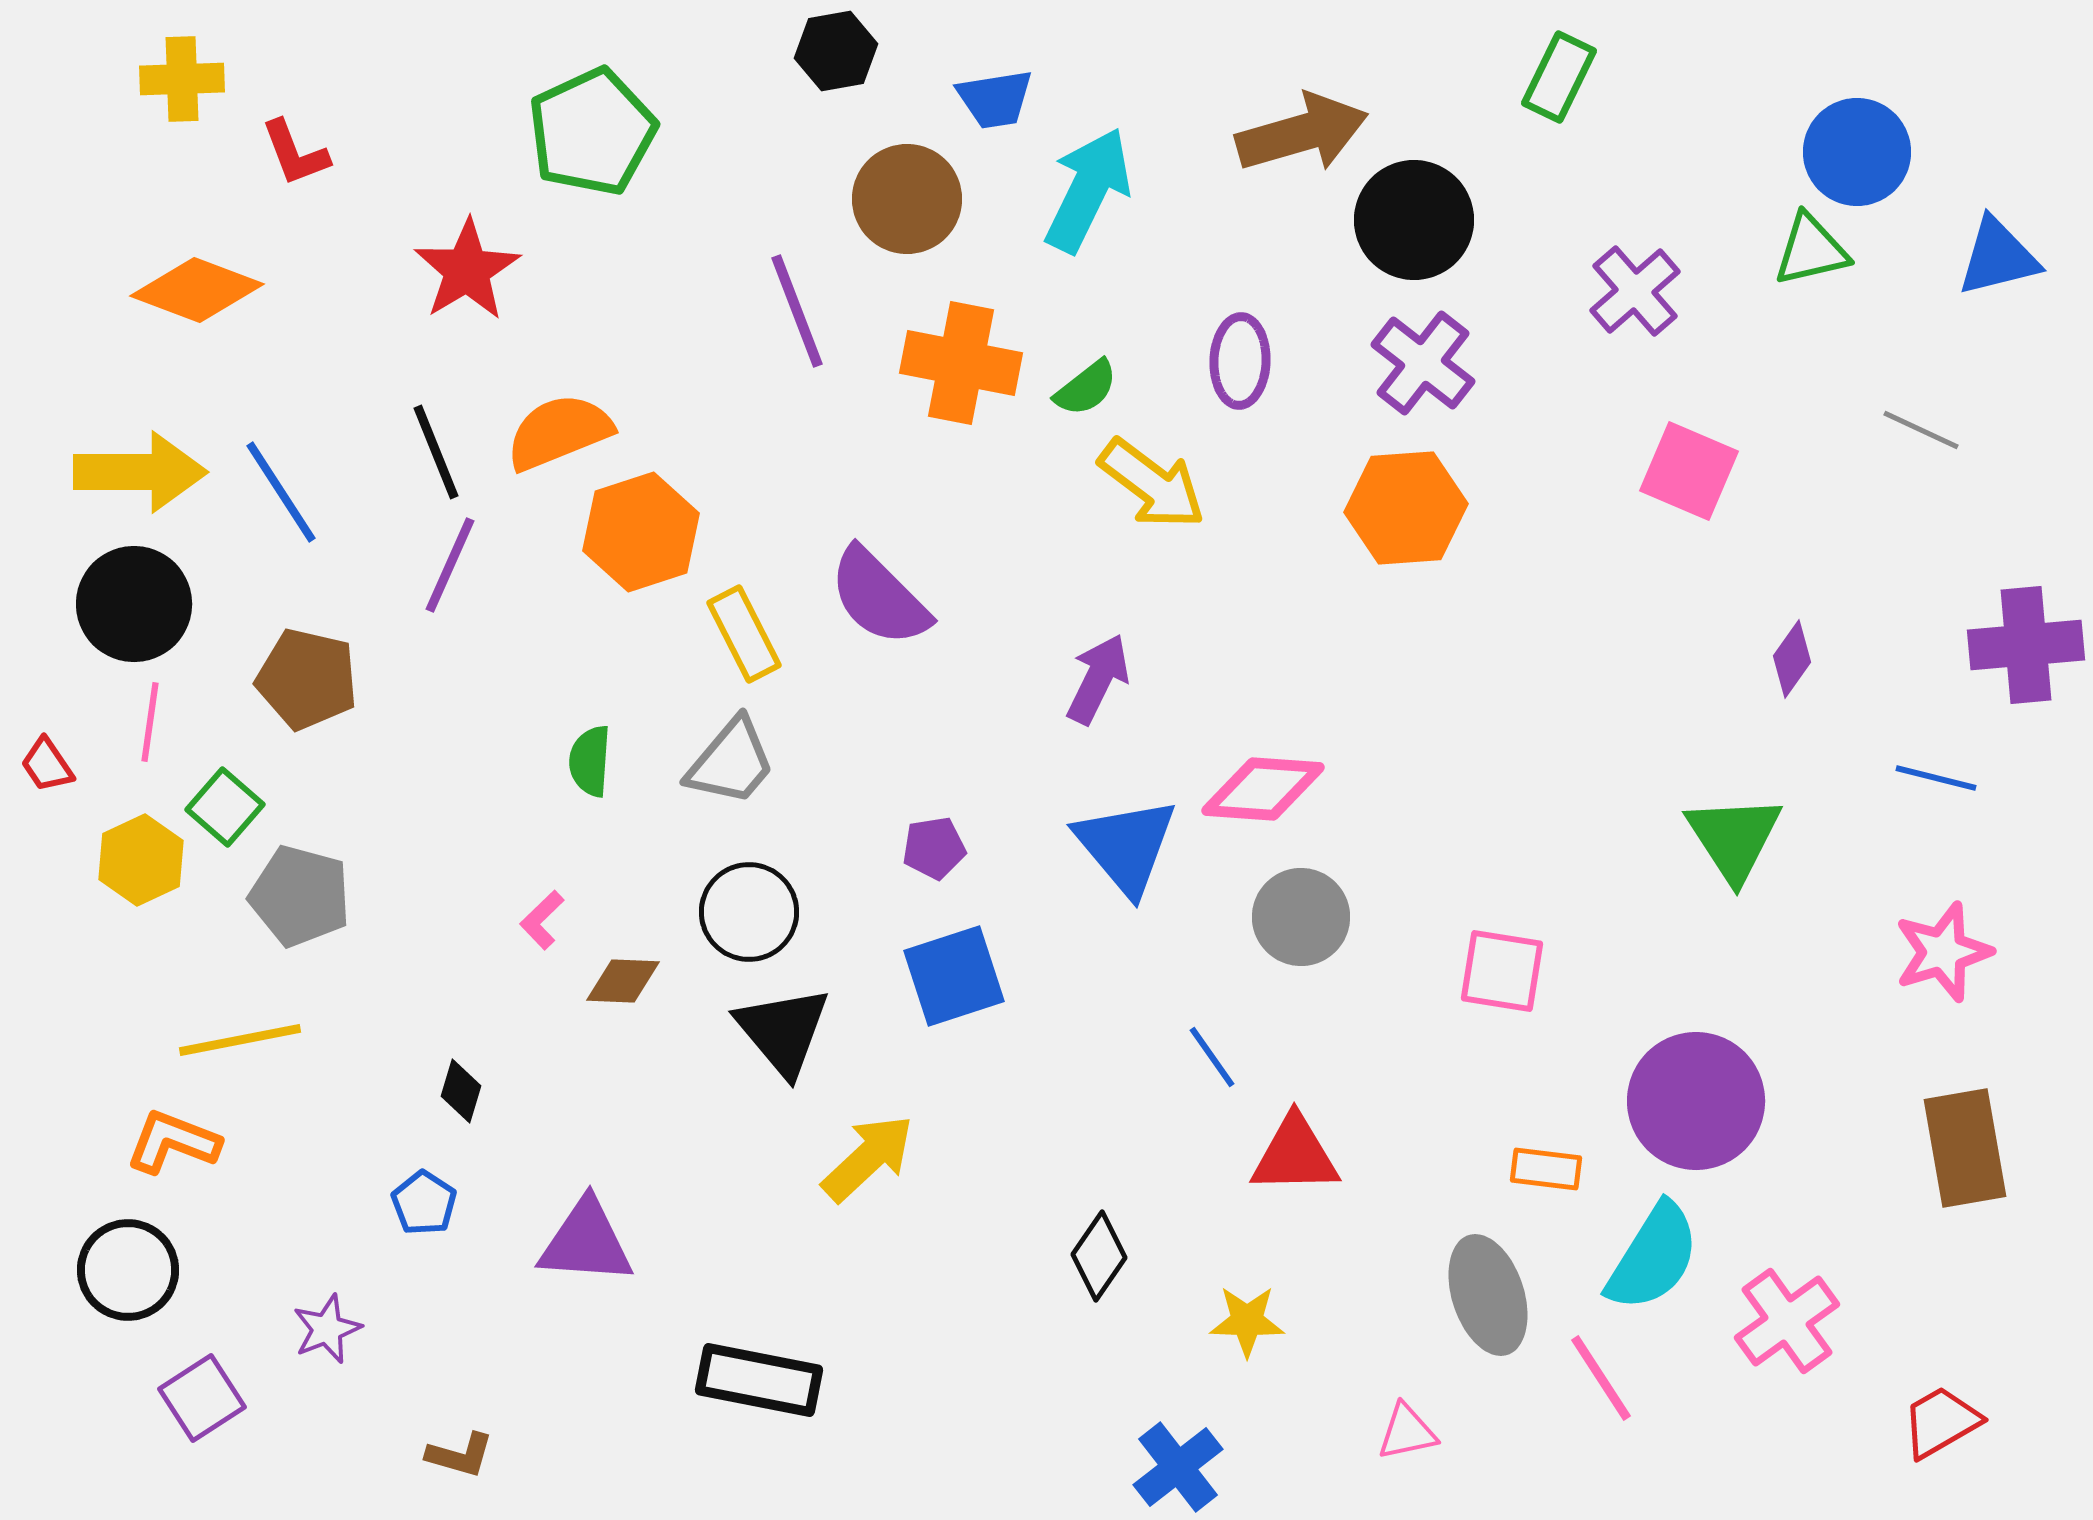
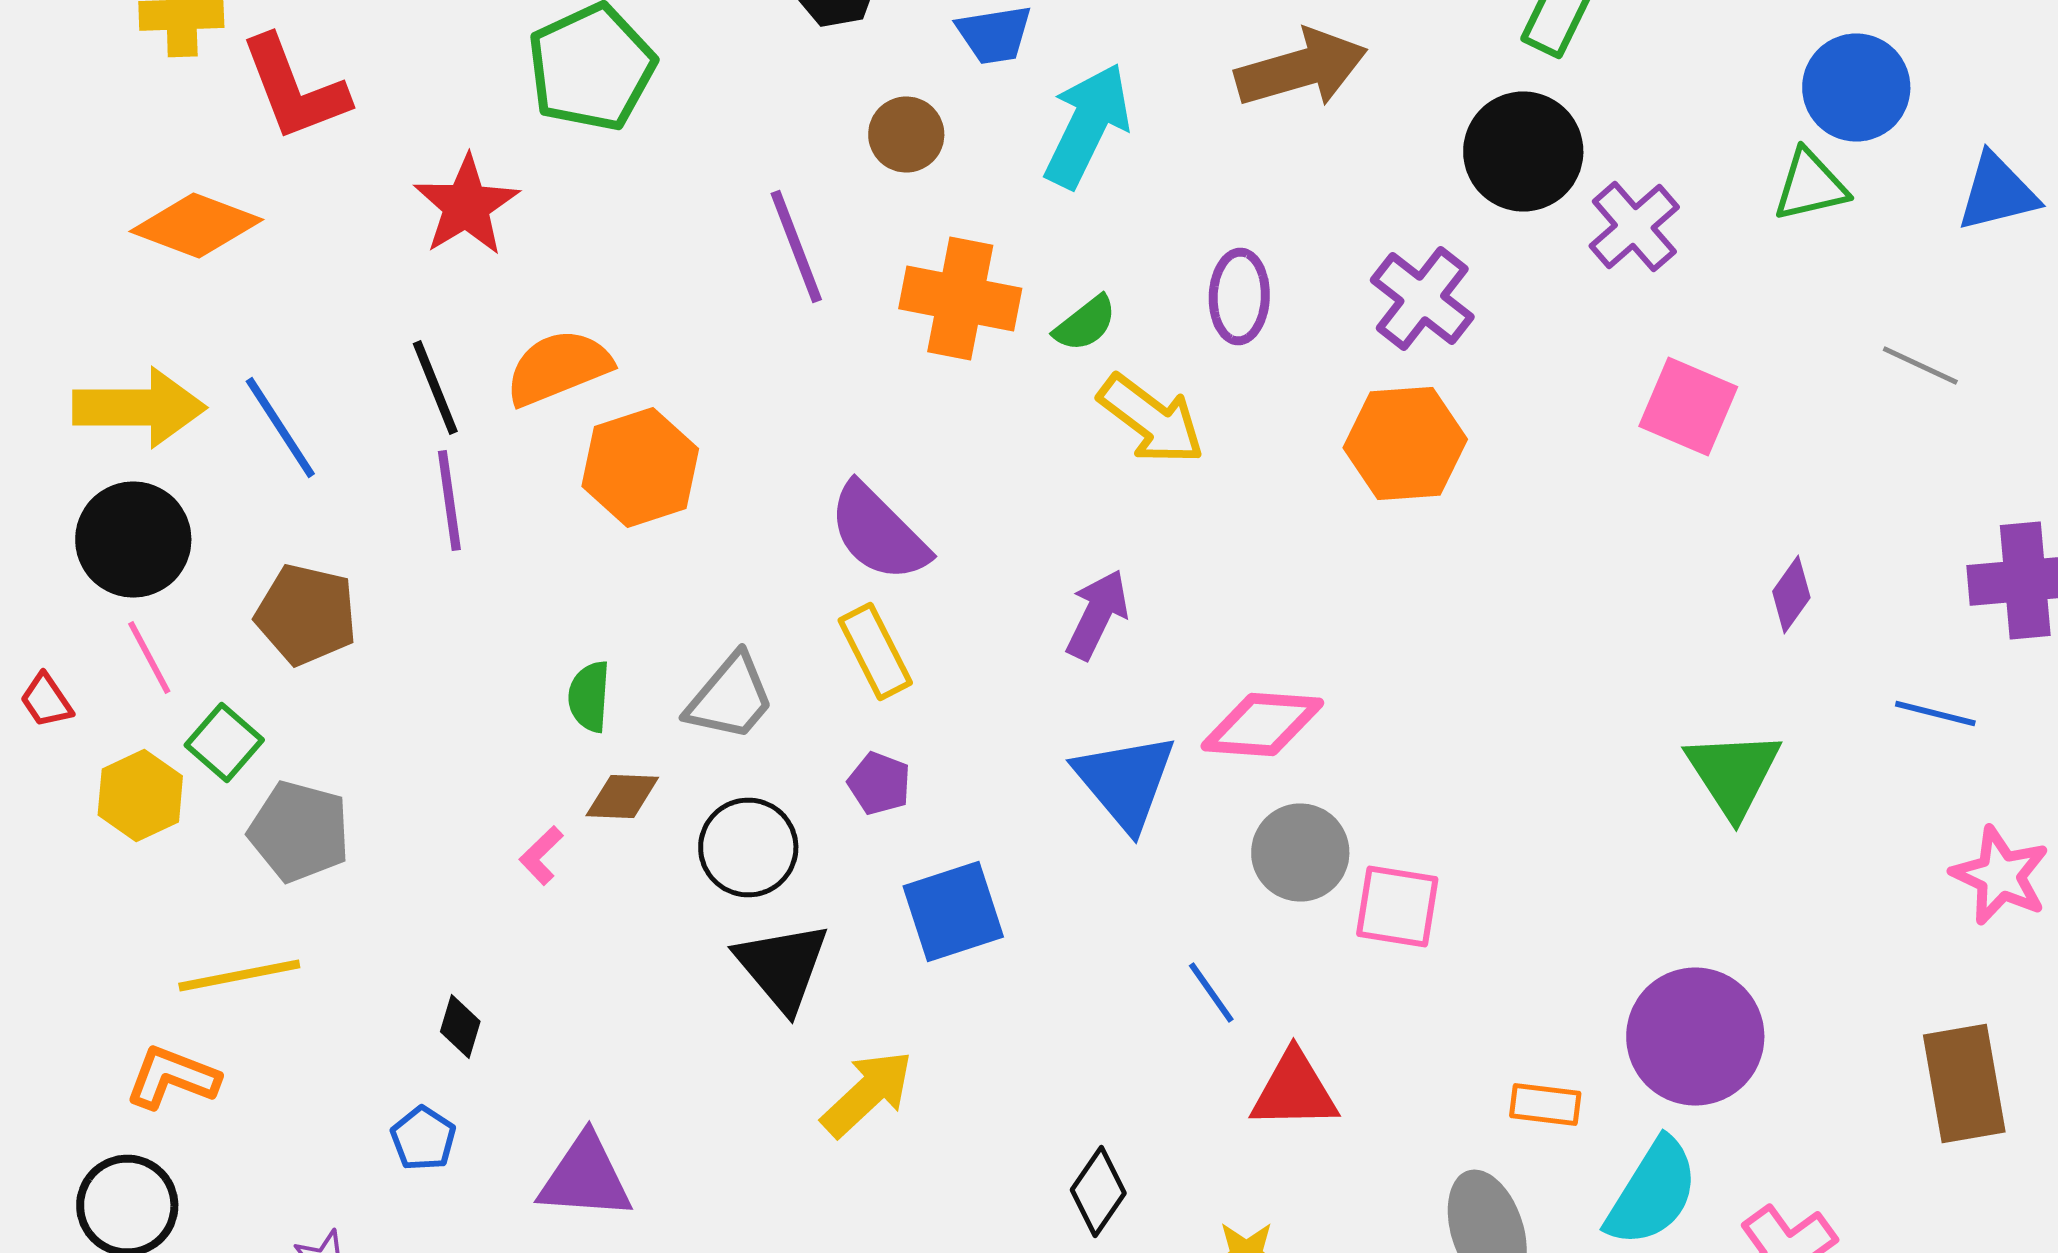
red L-shape: (295, 153) -> (294, 88), size x1.6
brown circle: (907, 199) -> (906, 134), size x0.7
black circle: (1414, 220) -> (1523, 152), moved
purple line: (450, 565) -> (449, 500), turned -32
yellow rectangle: (744, 634) -> (875, 652), moved
pink line: (150, 722) -> (149, 658), turned -36
purple pentagon: (934, 848) -> (879, 784), moved, turned 30
pink star: (1943, 952) -> (2000, 876), moved, turned -30
pink square: (1502, 971) -> (1397, 906), moved
brown diamond: (623, 981) -> (622, 796), moved

